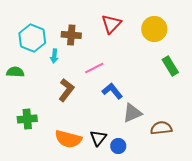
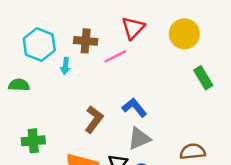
pink line: (94, 68) -> (115, 56), moved
brown L-shape: (66, 90) -> (94, 119), moved
gray triangle: (132, 113) -> (139, 138), moved

